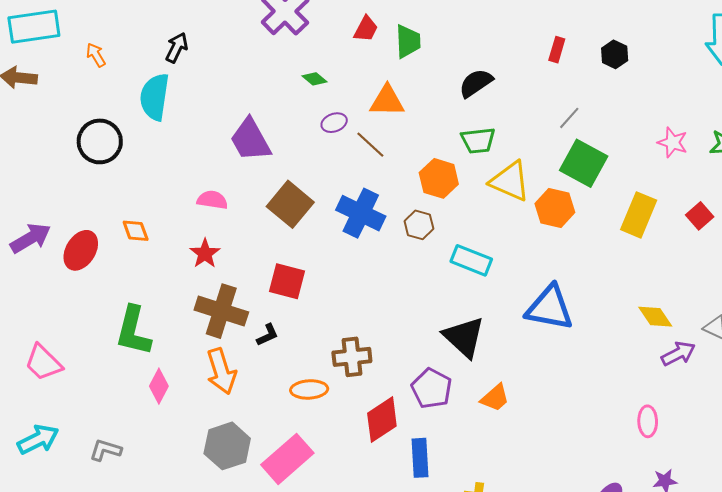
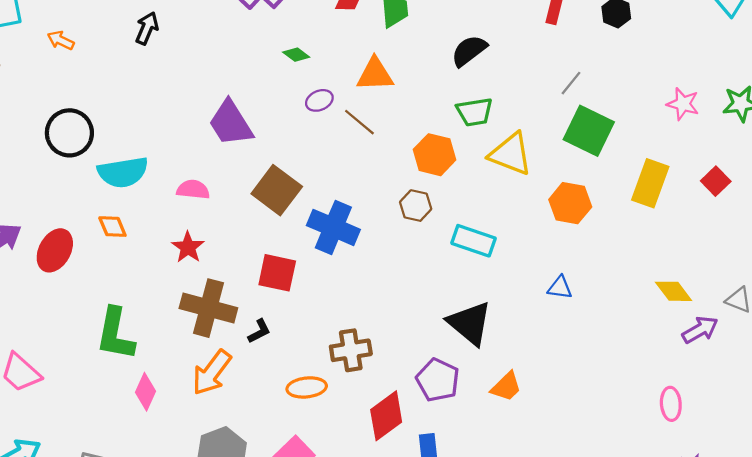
orange arrow: (96, 55) -> (61, 40), turned -30
cyan semicircle: (155, 97) -> (123, 172), moved, turned -105
orange hexagon: (555, 208) -> (570, 203), moved
blue cross: (361, 213) -> (333, 227), moved
blue triangle: (550, 308) -> (560, 288), size x0.5
orange arrow: (221, 371) -> (212, 373), turned 57

